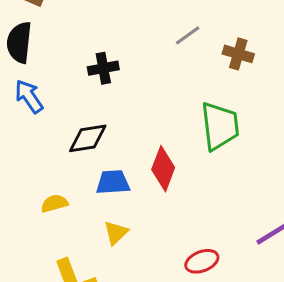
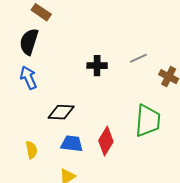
black cross: (103, 68) -> (97, 66), moved
yellow semicircle: (54, 203) -> (31, 150), turned 84

